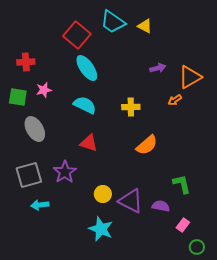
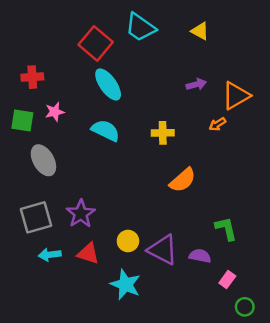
yellow triangle: (145, 26) -> (200, 31), moved
red triangle: (89, 143) -> (88, 253), moved

